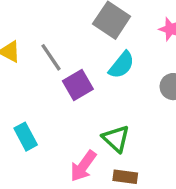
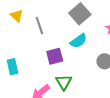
purple square: (78, 85) -> (55, 56), moved

